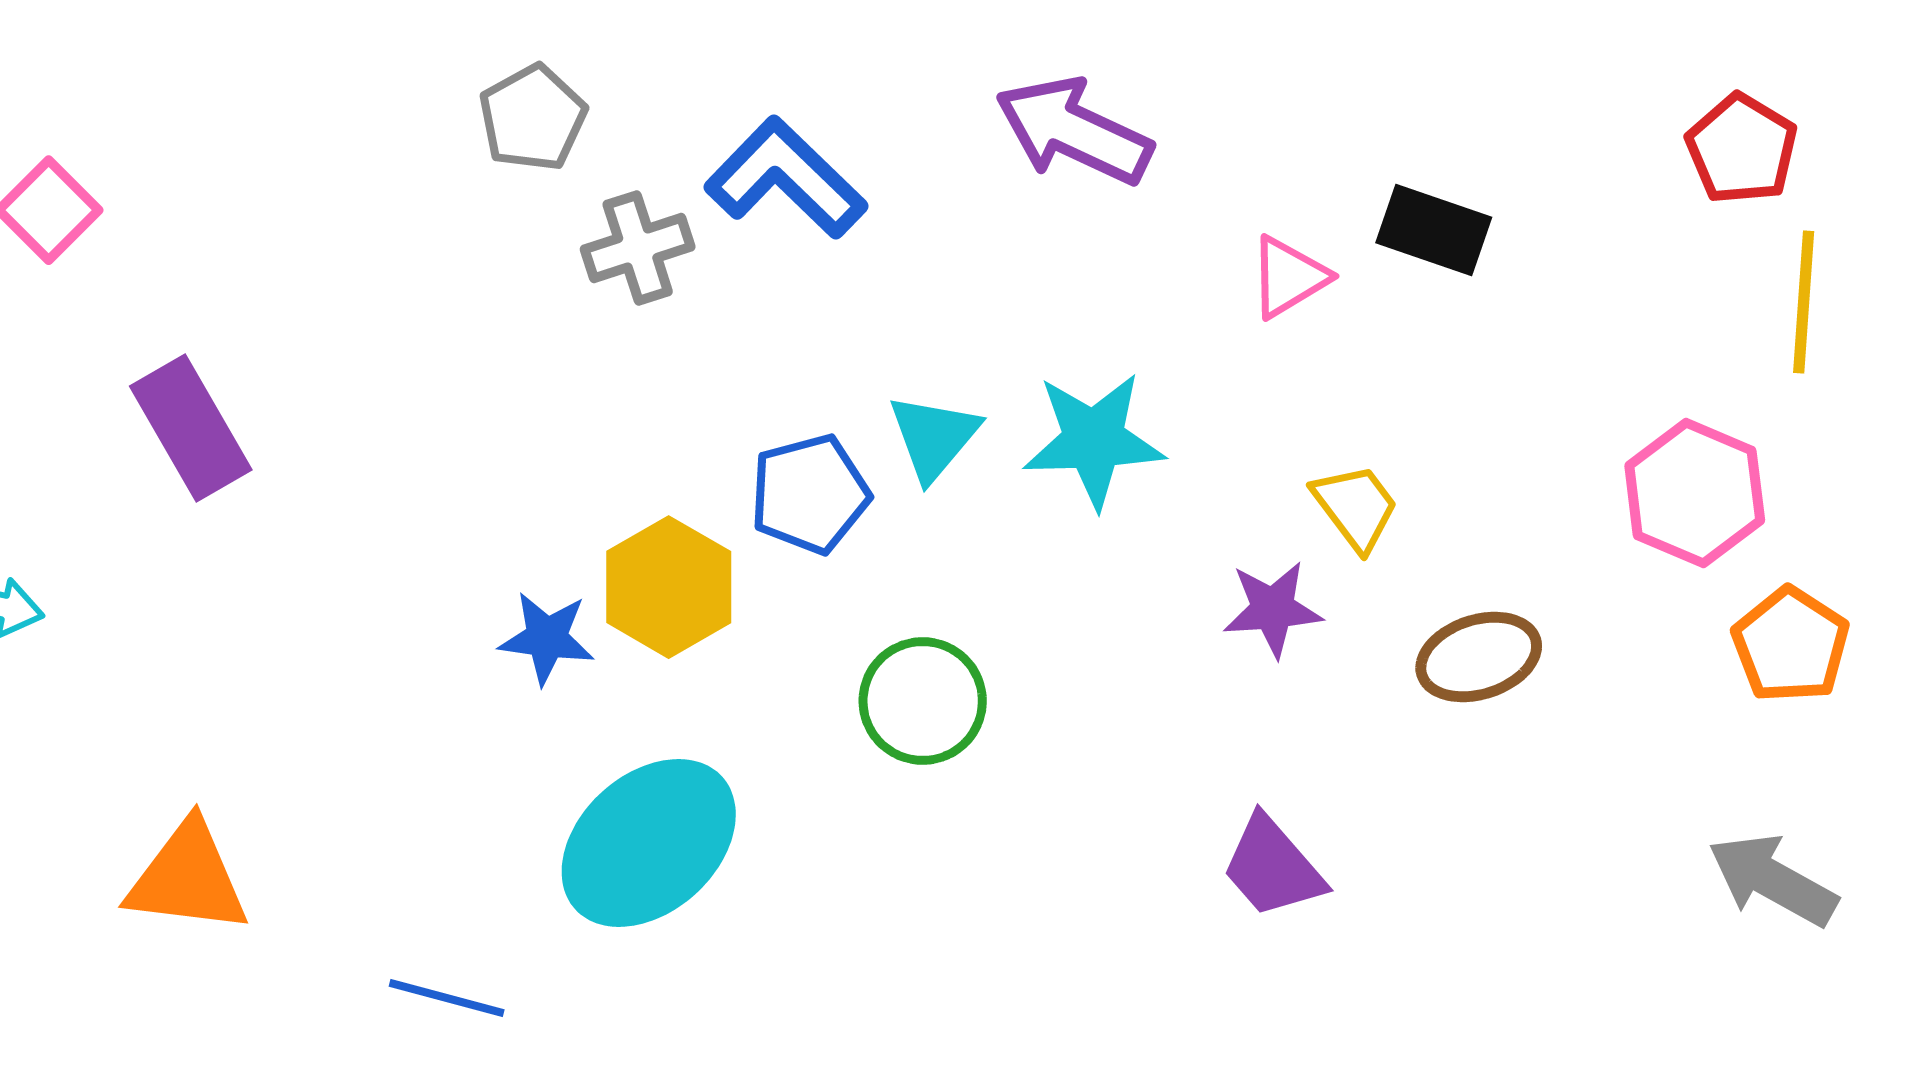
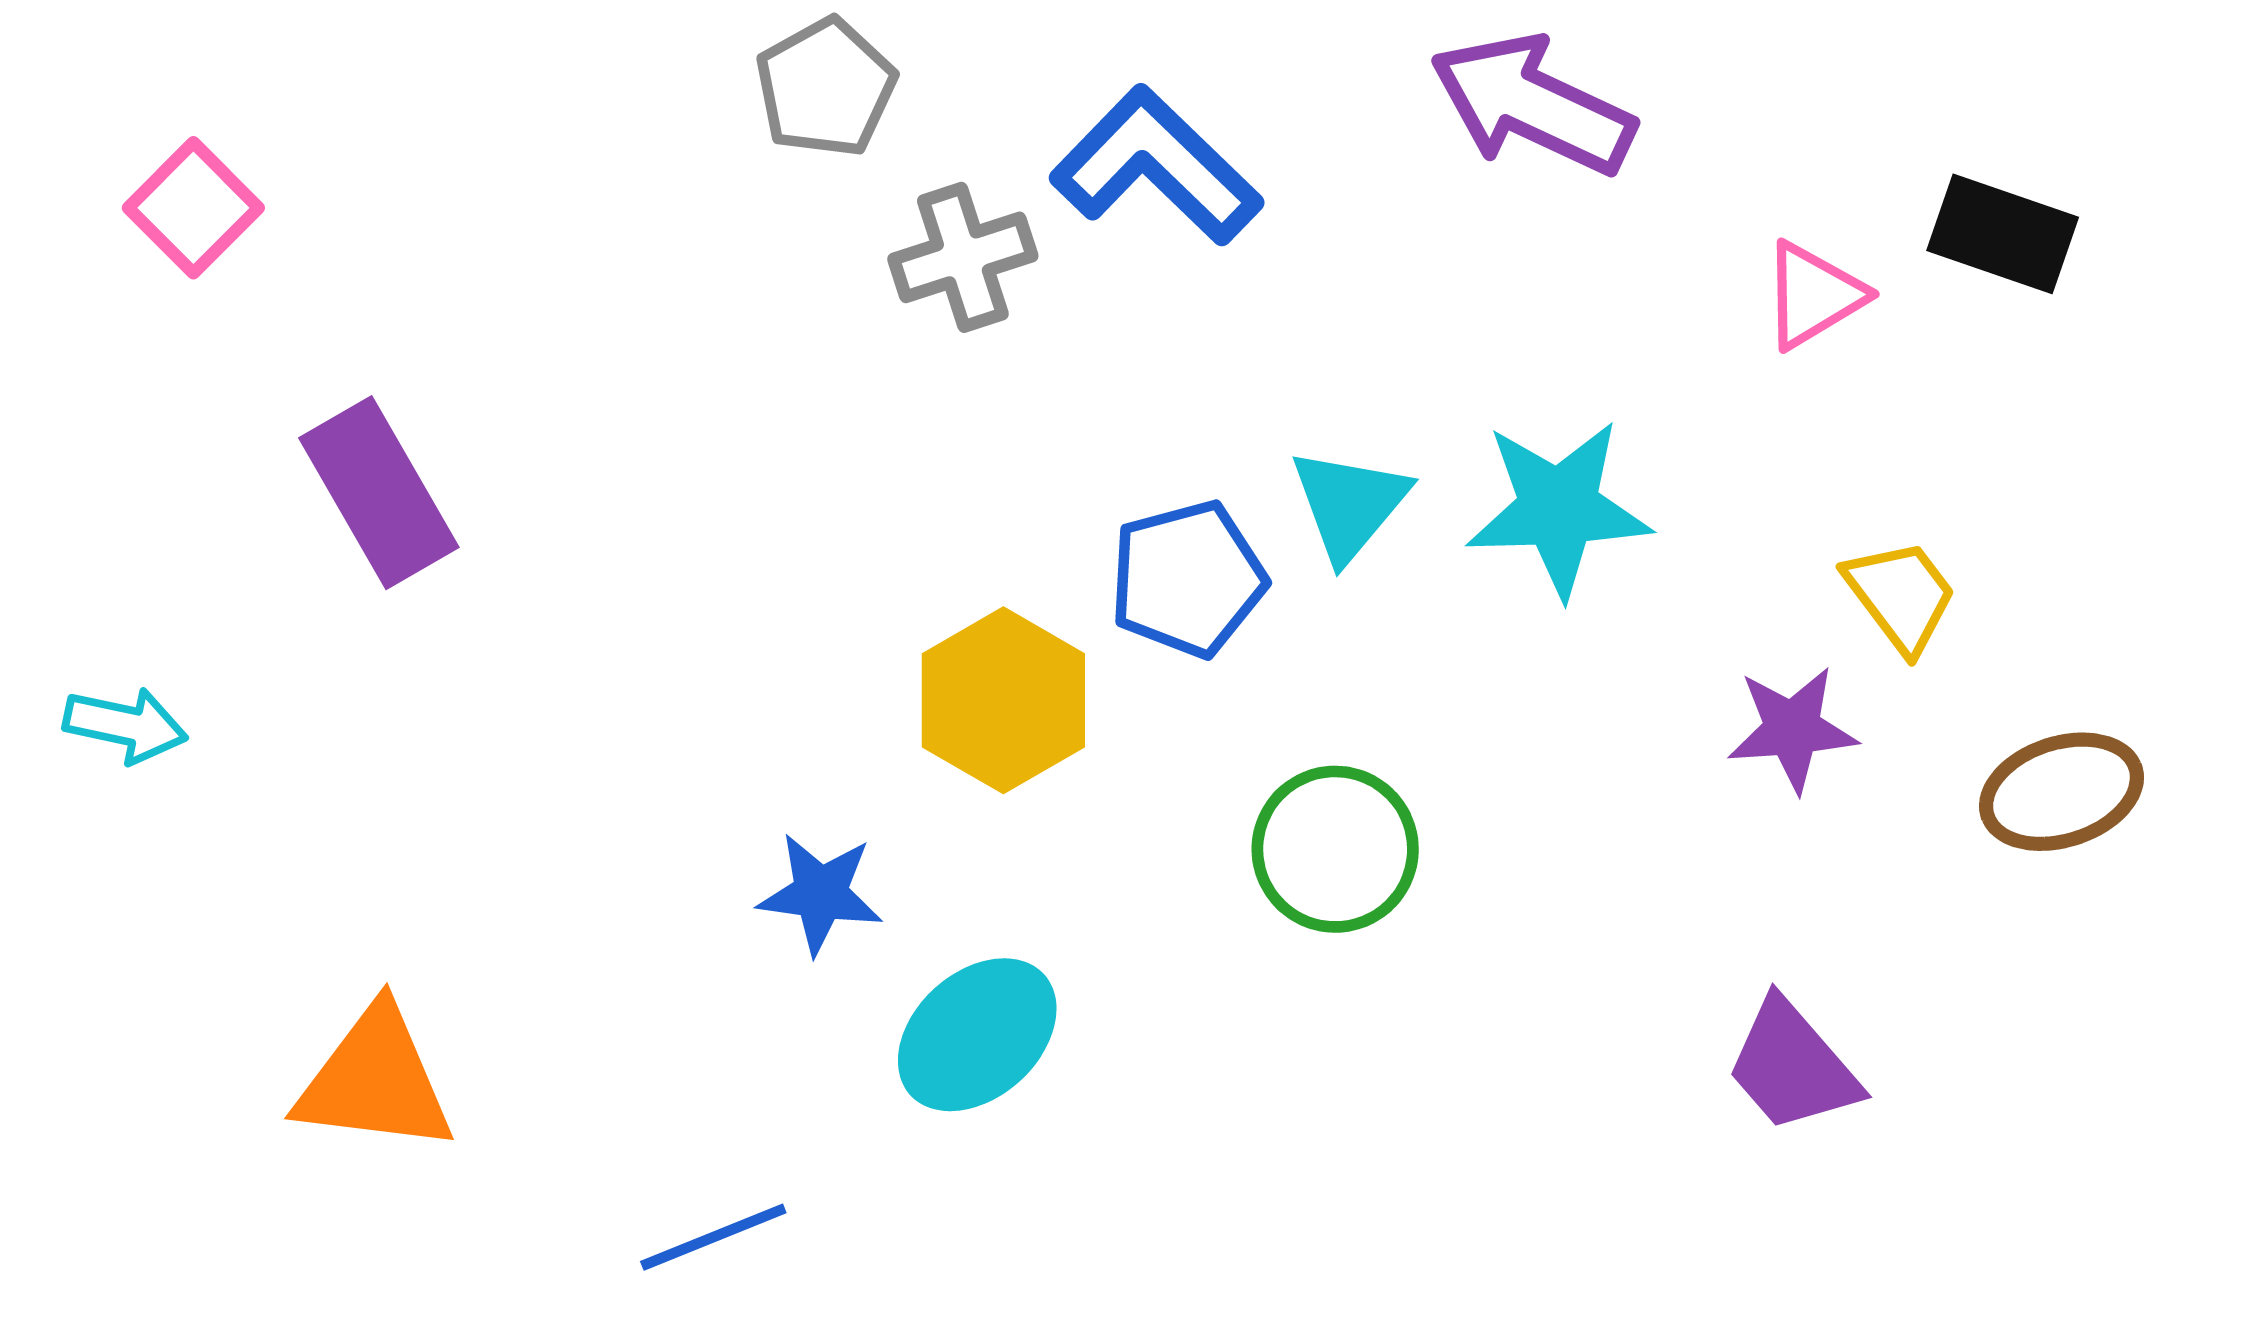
blue star: (547, 638) -> (820, 894), moved
cyan ellipse: (649, 843) -> (977, 1035), size x0.7
blue line: (447, 998) -> (713, 1237), turned -37

